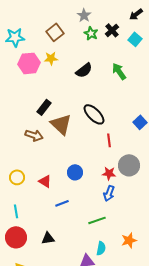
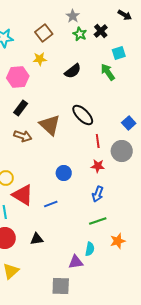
black arrow: (136, 14) -> (125, 15), turned -112
cyan square: (135, 39) -> (119, 53), moved, turned 32
pink hexagon: (29, 63) -> (18, 77), moved
black rectangle: (44, 107) -> (21, 108), moved
gray circle: (129, 165) -> (122, 151), moved
red star: (109, 173) -> (98, 166), moved
red triangle: (45, 181) -> (23, 195), moved, size x1.6
green line: (97, 220) -> (98, 221), moved

